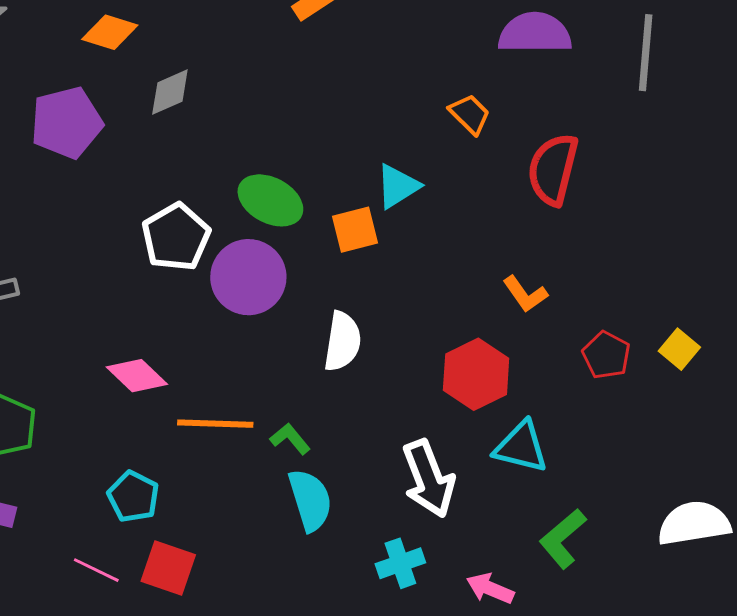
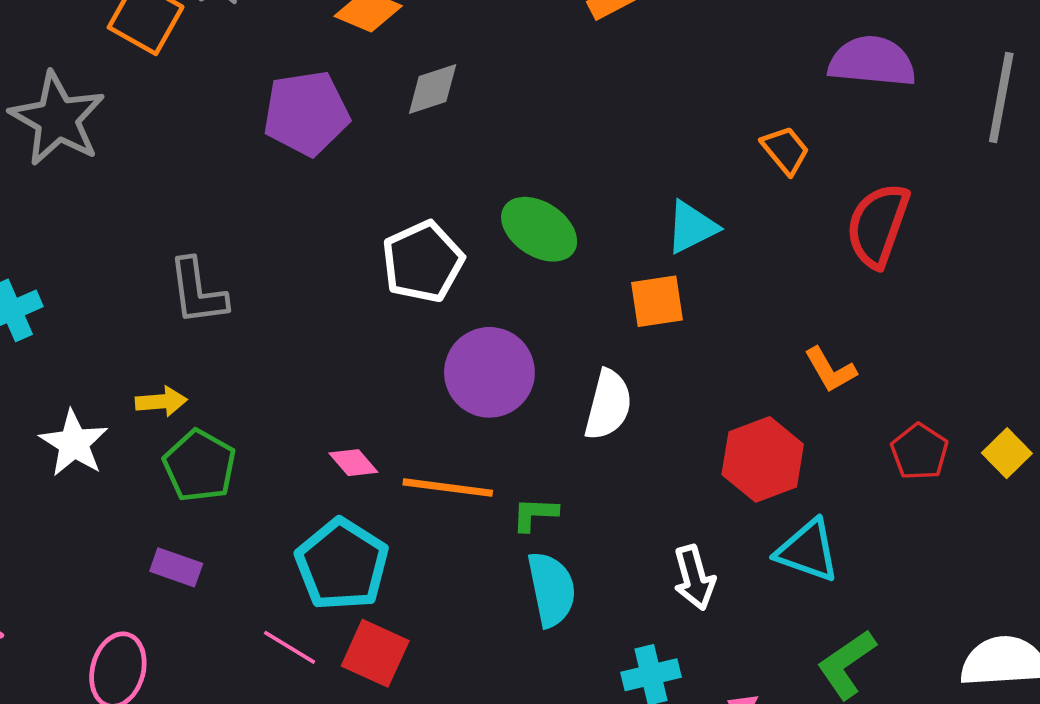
orange square: (355, 230) -> (657, 301), moved
purple circle: (248, 277) -> (489, 372), moved
pink diamond: (137, 376) -> (353, 463), moved, size x0.7
green L-shape: (290, 439) -> (535, 514), turned -54
white arrow: (429, 479) -> (694, 578), size x0.7
cyan pentagon: (133, 497) -> (342, 564), size x1.5

